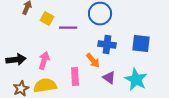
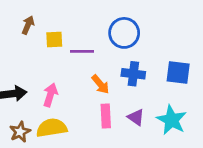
yellow square: (47, 19) -> (54, 40), turned -32
orange arrow: (93, 61) -> (100, 84), moved
pink rectangle: (75, 77) -> (106, 116), moved

